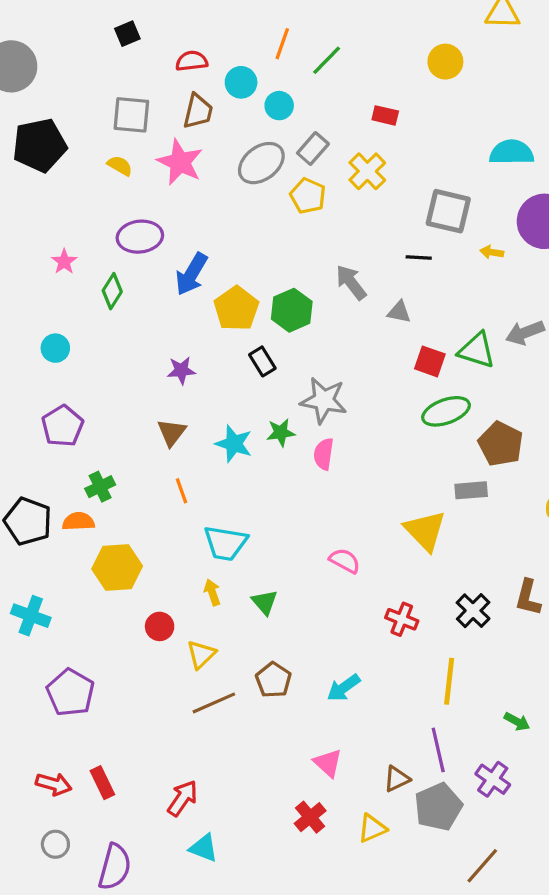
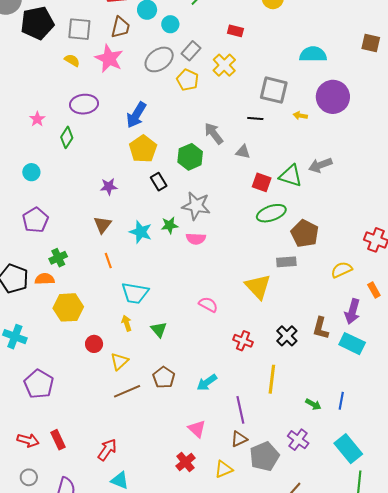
black pentagon: (40, 145) -> (37, 23), moved
blue arrow: (191, 274) -> (136, 115), moved
green hexagon: (292, 310) -> (190, 157), moved
pink semicircle: (324, 454) -> (196, 239), turned -96
purple line: (438, 750) -> (240, 410), moved

